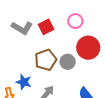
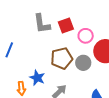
pink circle: (75, 21) -> (86, 36), moved
gray L-shape: (22, 28) -> (42, 24), turned 45

